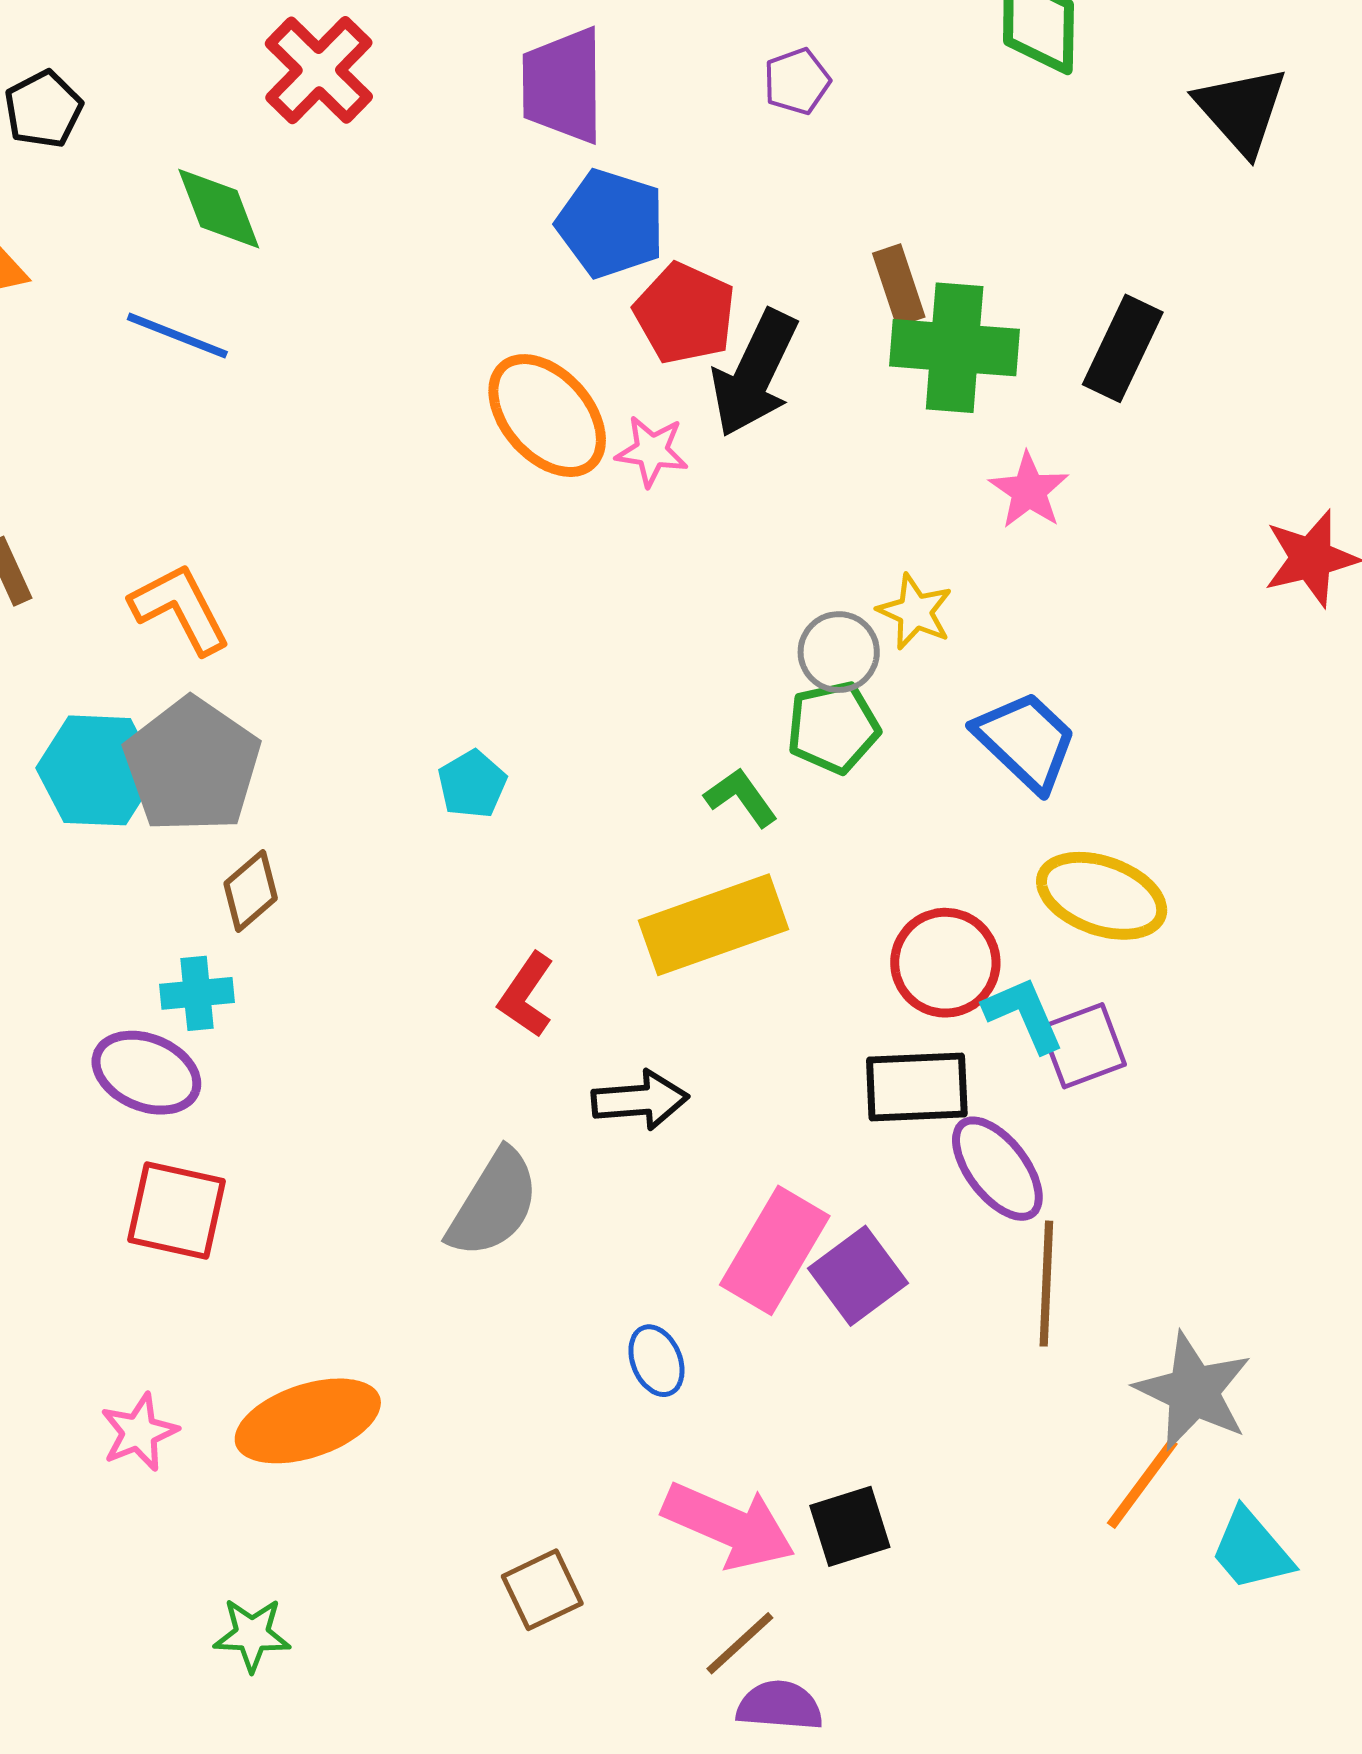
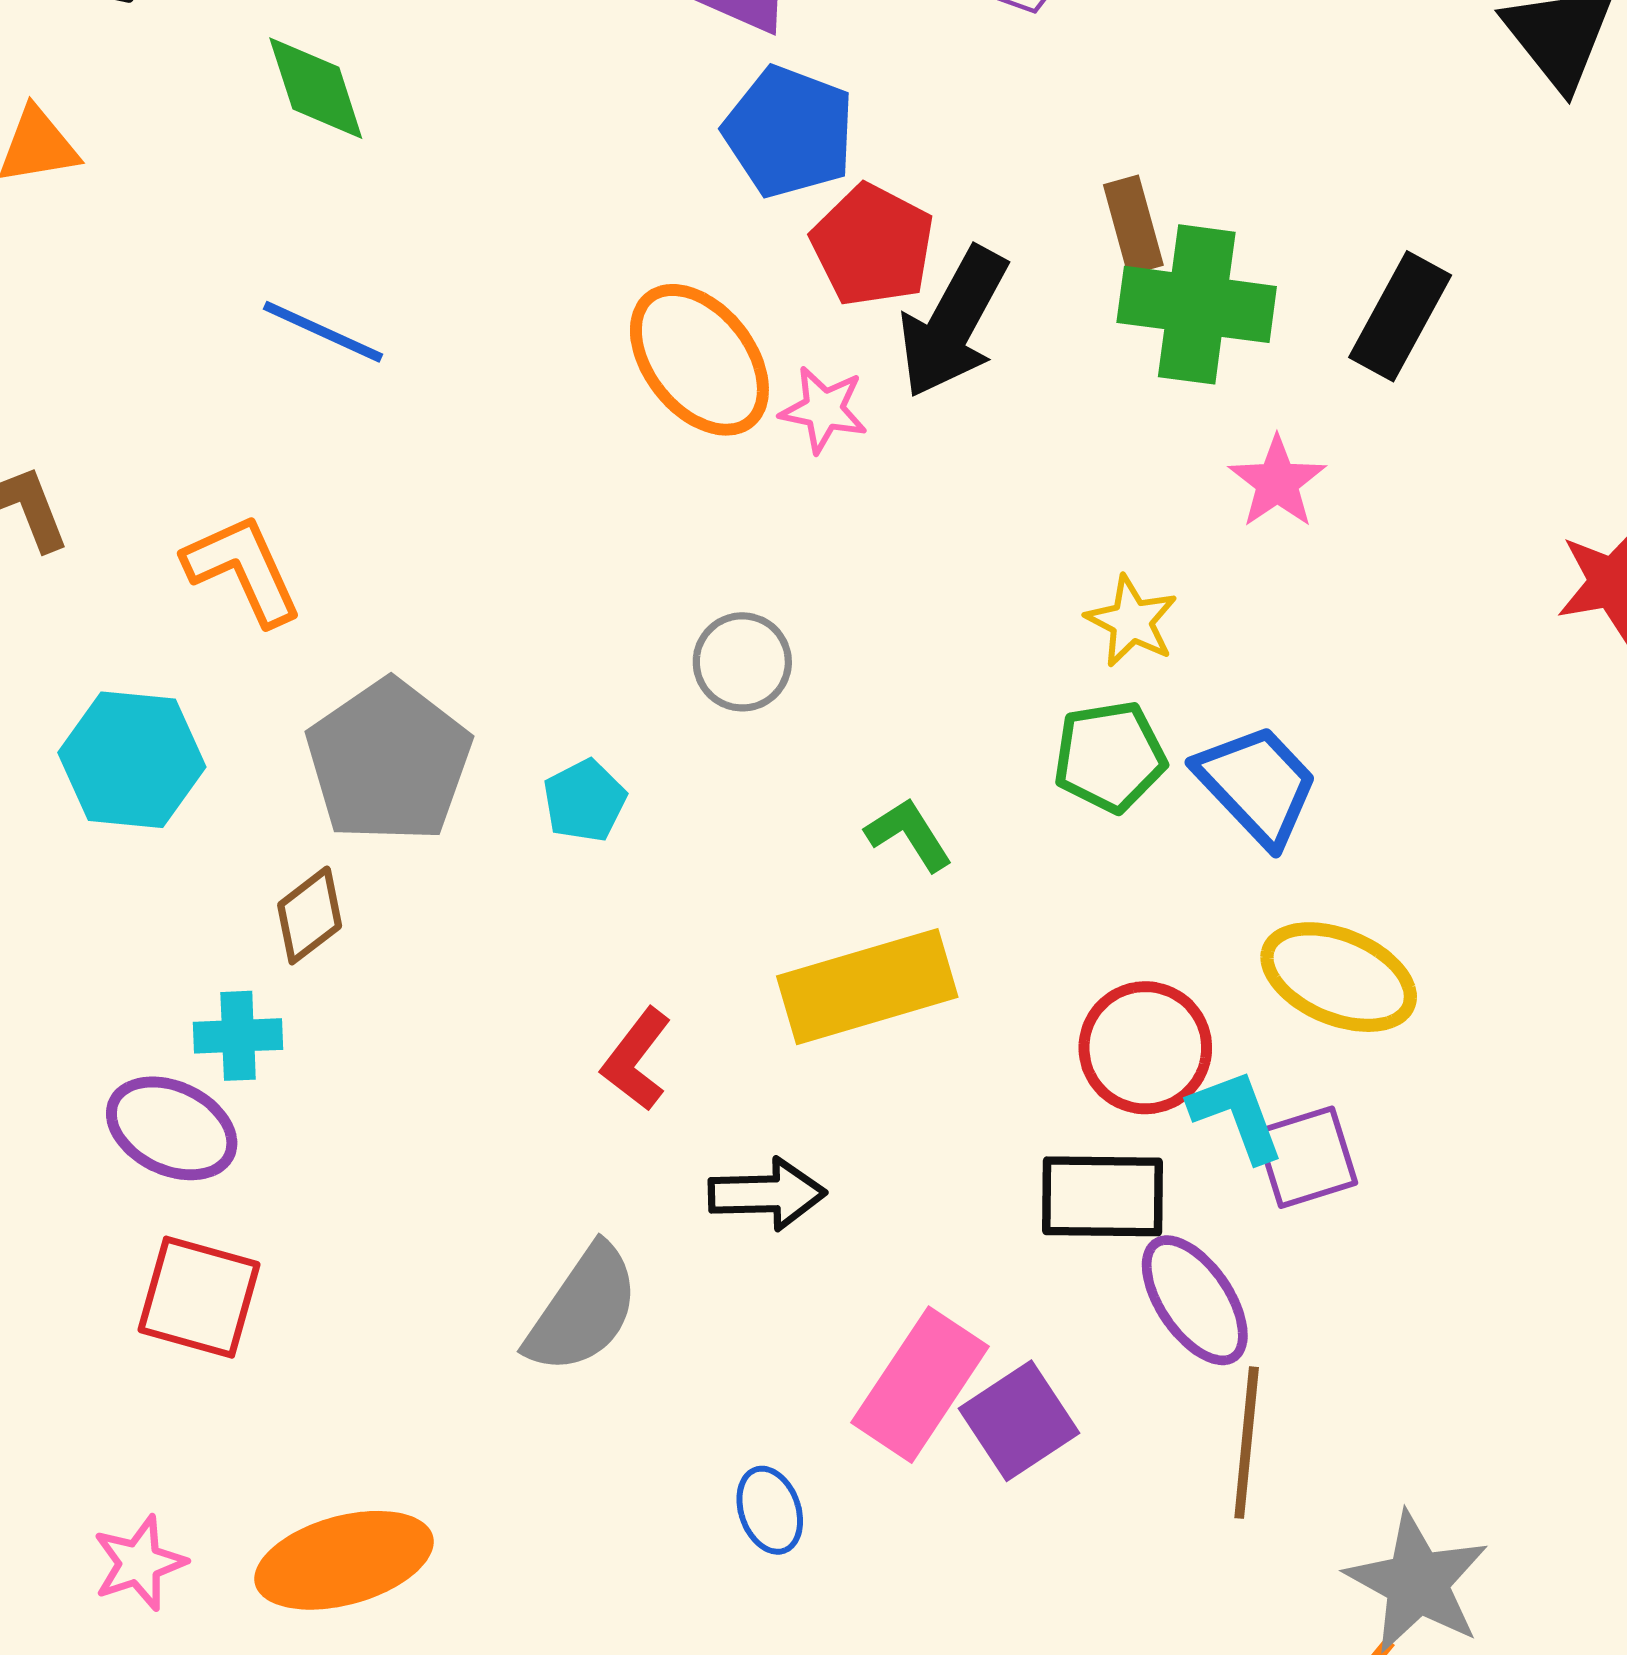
blue line: (177, 336) -> (323, 332), moved
gray circle: (839, 652) -> (742, 662), moved
green pentagon: (833, 727) -> (1110, 757), moved
gray pentagon: (192, 765) -> (389, 761), moved

